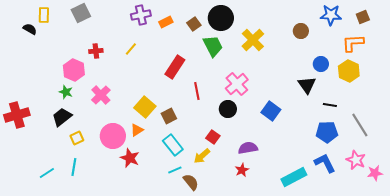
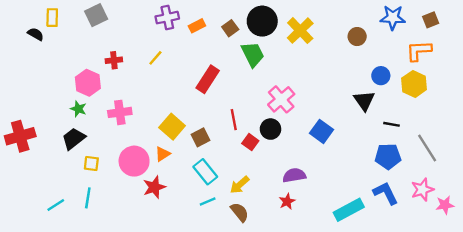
yellow cross: (253, 40) -> (300, 31), moved
red line: (197, 91) -> (234, 120), moved
pink cross: (101, 95) -> (120, 112), turned 36
red square: (213, 137) -> (250, 142), moved
yellow square: (77, 138) -> (91, 163), turned 32
red star: (130, 158) -> (154, 187), turned 30
pink star: (356, 160) -> (422, 190), turned 30
brown semicircle: (191, 182) -> (240, 212), moved

